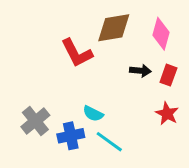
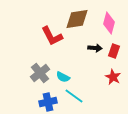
gray cross: (35, 121) -> (40, 73), moved
blue cross: (71, 136) -> (48, 102), moved

